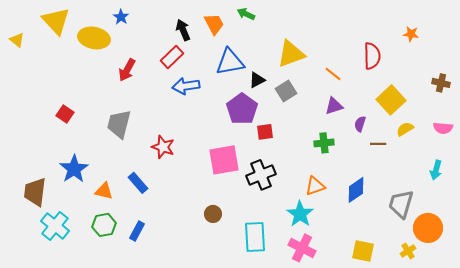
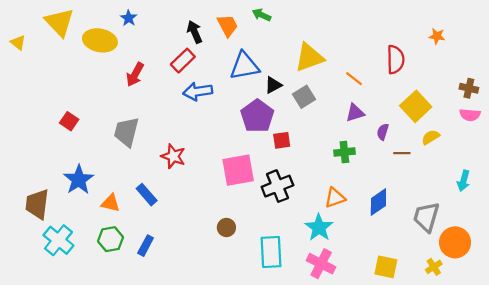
pink semicircle: (443, 128) -> (470, 115), moved

